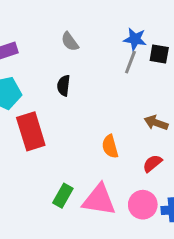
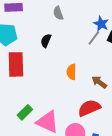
orange semicircle: (110, 146) -> (71, 72), moved
red semicircle: (152, 163) -> (89, 108), size x1.6

